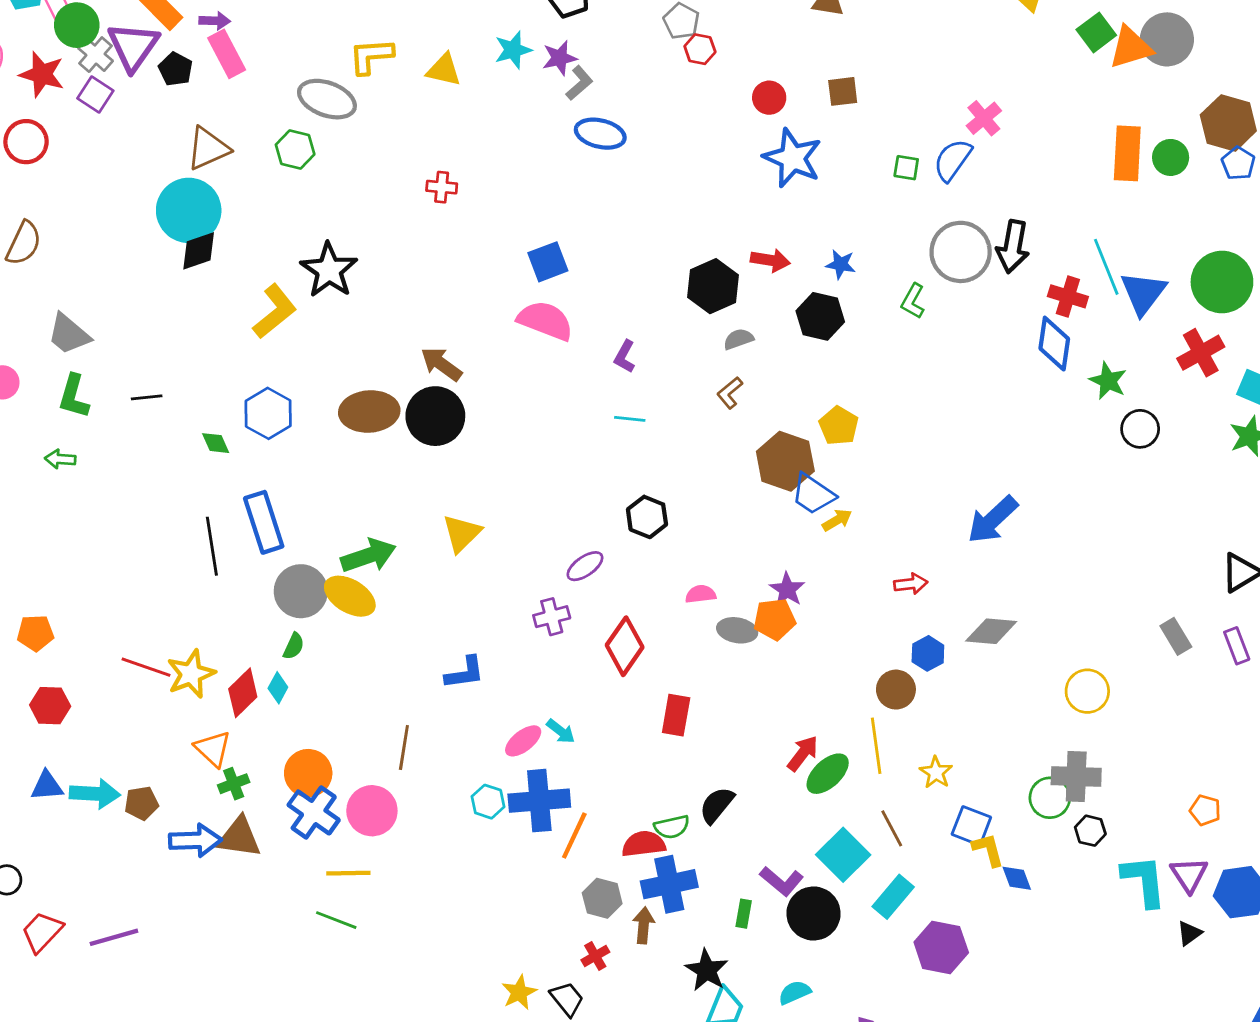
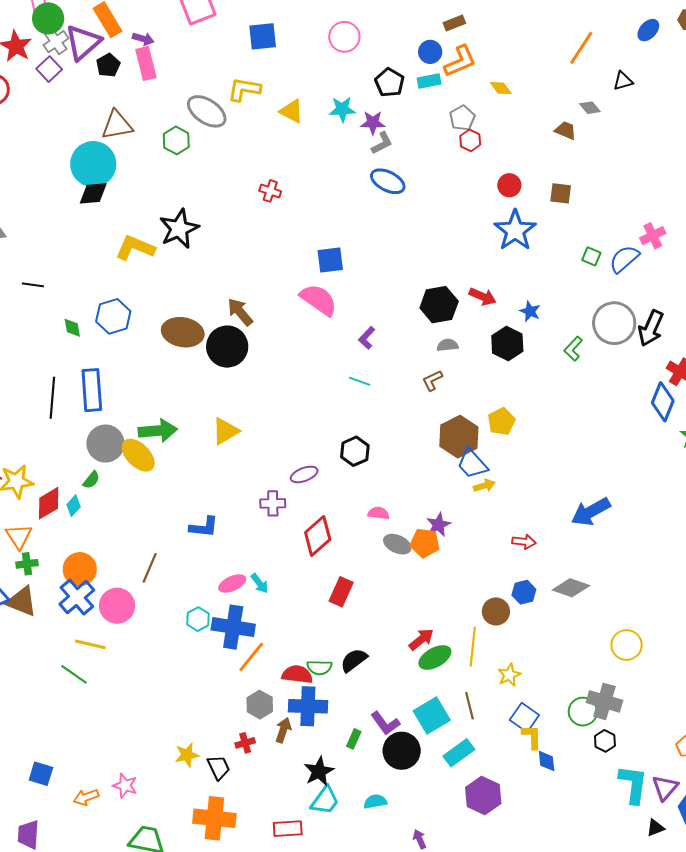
yellow L-shape: (275, 311) -> (135, 248), turned -132

